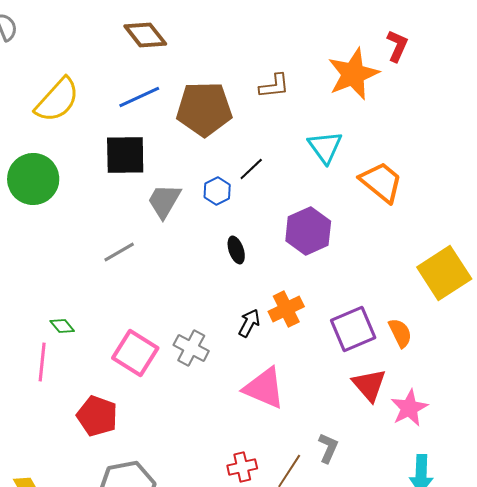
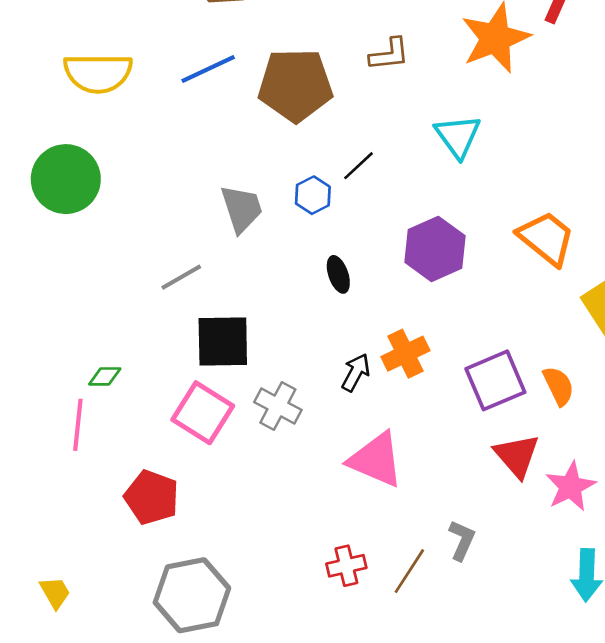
yellow semicircle: (57, 100) -> (98, 73), turned 48
black square: (125, 155) -> (223, 342), moved
orange trapezoid: (381, 182) -> (546, 238), moved
gray trapezoid: (164, 201) -> (242, 209), turned 132
green diamond: (62, 326) -> (105, 376), turned -50

